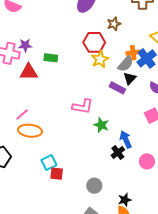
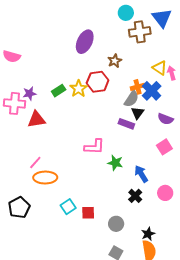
green rectangle: (51, 58) -> (59, 91), moved, turned -32
yellow star: (100, 59) -> (79, 89), moved
black cross: (118, 152) -> (135, 196), moved
red square: (57, 174) -> (88, 213), moved

